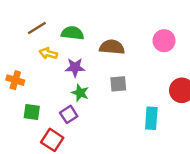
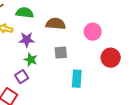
pink circle: (164, 41) -> (93, 32), moved
cyan rectangle: (151, 118) -> (77, 79), moved

